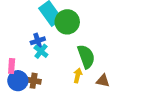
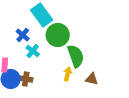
green circle: (67, 22) -> (58, 35), moved
blue cross: (38, 41) -> (23, 35), moved, turned -32

